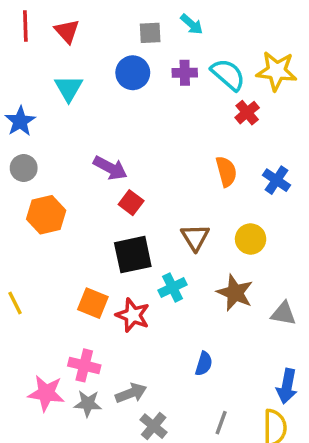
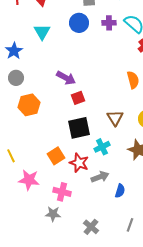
red square: (131, 203) -> (78, 98), turned 32
orange square: (93, 303) -> (56, 156), turned 36
pink cross: (84, 365) -> (62, 192), moved
pink star: (46, 393) -> (29, 180), moved
gray arrow: (131, 393) -> (100, 177), moved

